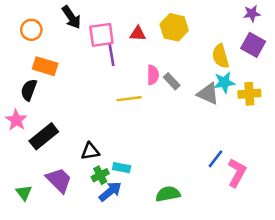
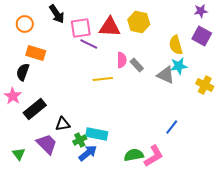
red triangle: (138, 34) -> (110, 27), size x1.6
purple line: (112, 55) -> (89, 44), turned -54
yellow cross: (249, 94) -> (205, 85), moved, turned 30
black triangle: (90, 151) -> (63, 124), moved
cyan rectangle: (122, 168) -> (97, 134), size x1.5
pink L-shape: (237, 173) -> (154, 156), moved, turned 30

